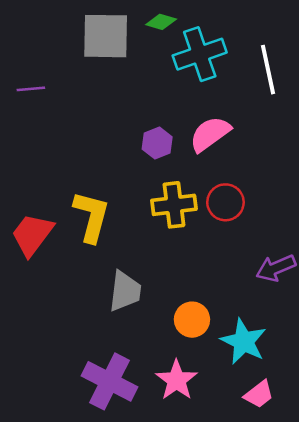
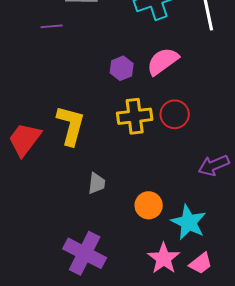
purple line: (31, 89) -> (52, 26), moved
gray trapezoid: (125, 291) -> (97, 183), size x0.7
pink star: (177, 380) -> (164, 258), moved

